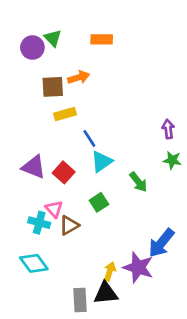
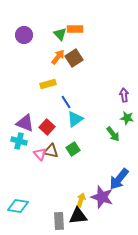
green triangle: (53, 38) -> (60, 34), moved
orange arrow: (79, 77) -> (58, 57), turned -35
brown square: (53, 87) -> (74, 58), moved, turned -30
green arrow: (138, 182) -> (113, 134), moved
cyan cross: (39, 223) -> (19, 141), moved
brown triangle: (69, 225) -> (51, 151), moved, turned 42
cyan diamond: (34, 263) -> (18, 206), moved, turned -45

